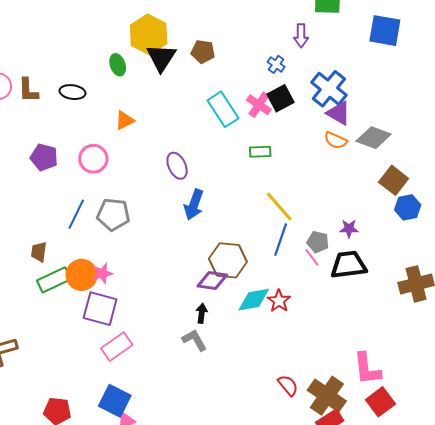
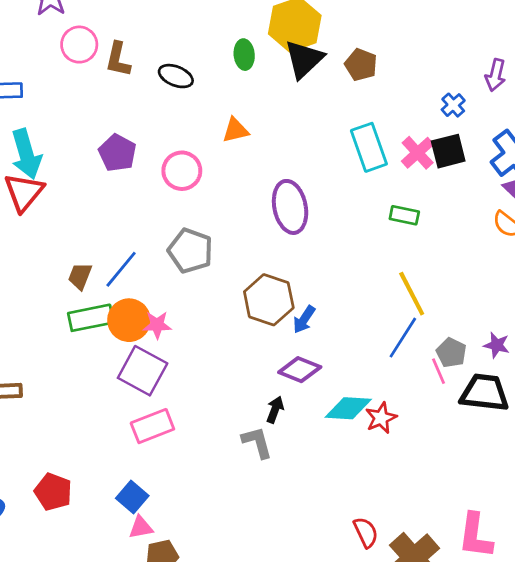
purple ellipse: (177, 166) -> (290, 207), size x1.4
blue arrow: (194, 205) -> (304, 319), moved, size x0.7
blue line: (76, 214) -> (121, 269), moved
brown hexagon: (228, 260) -> (269, 300), moved
blue square: (115, 401) -> (132, 497), size x0.7

